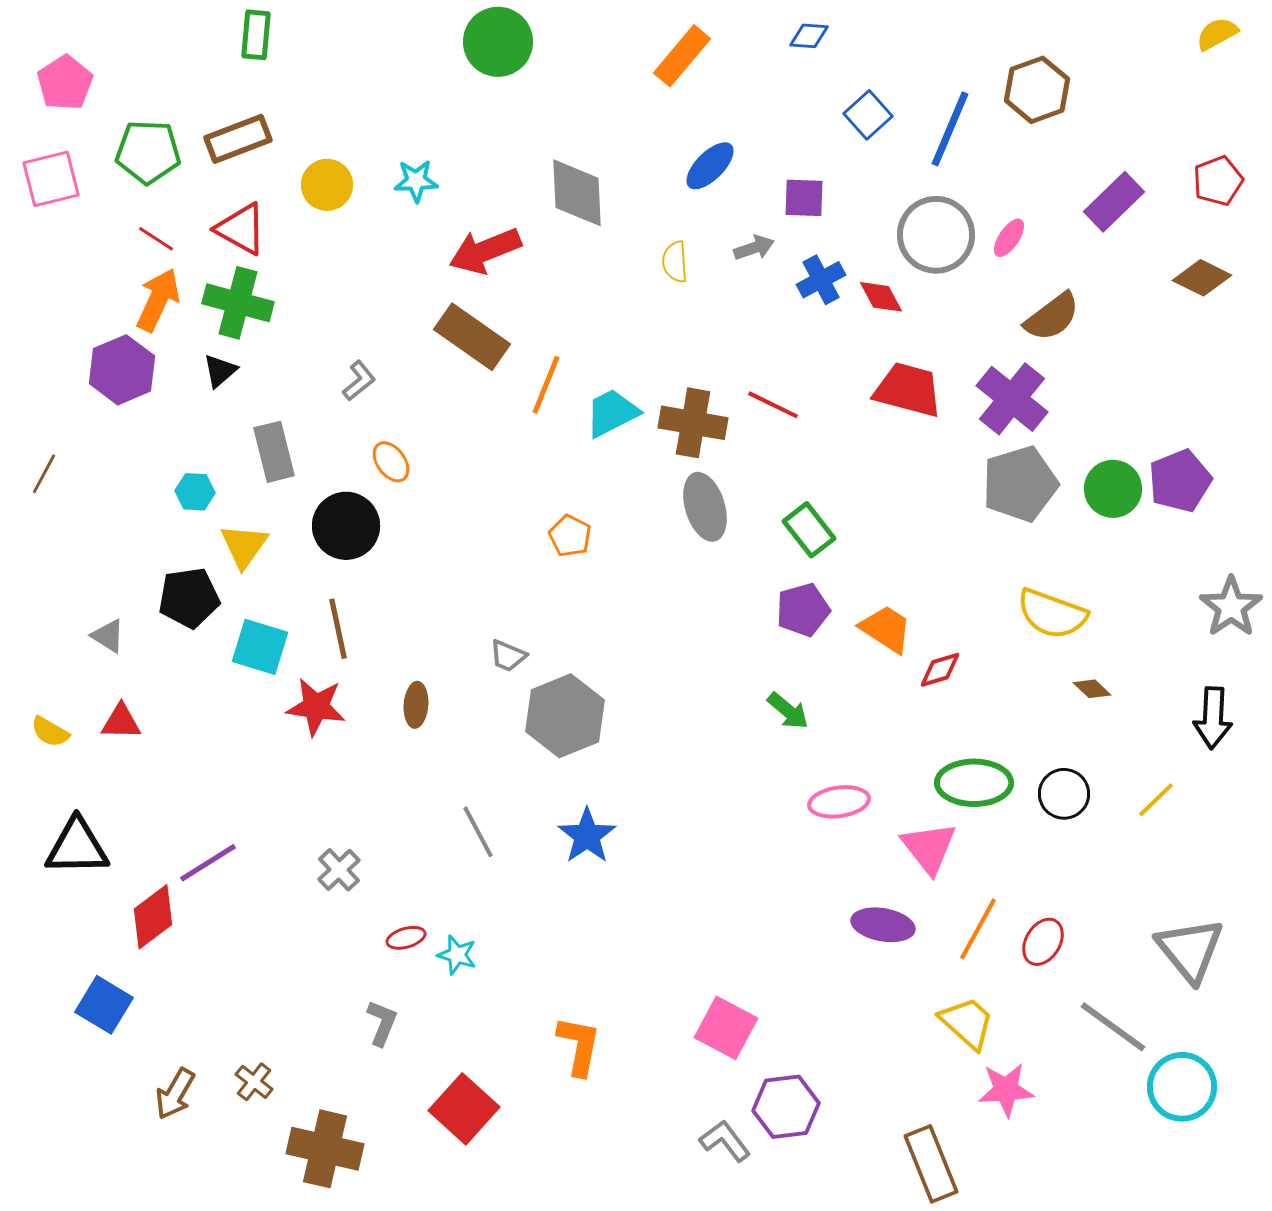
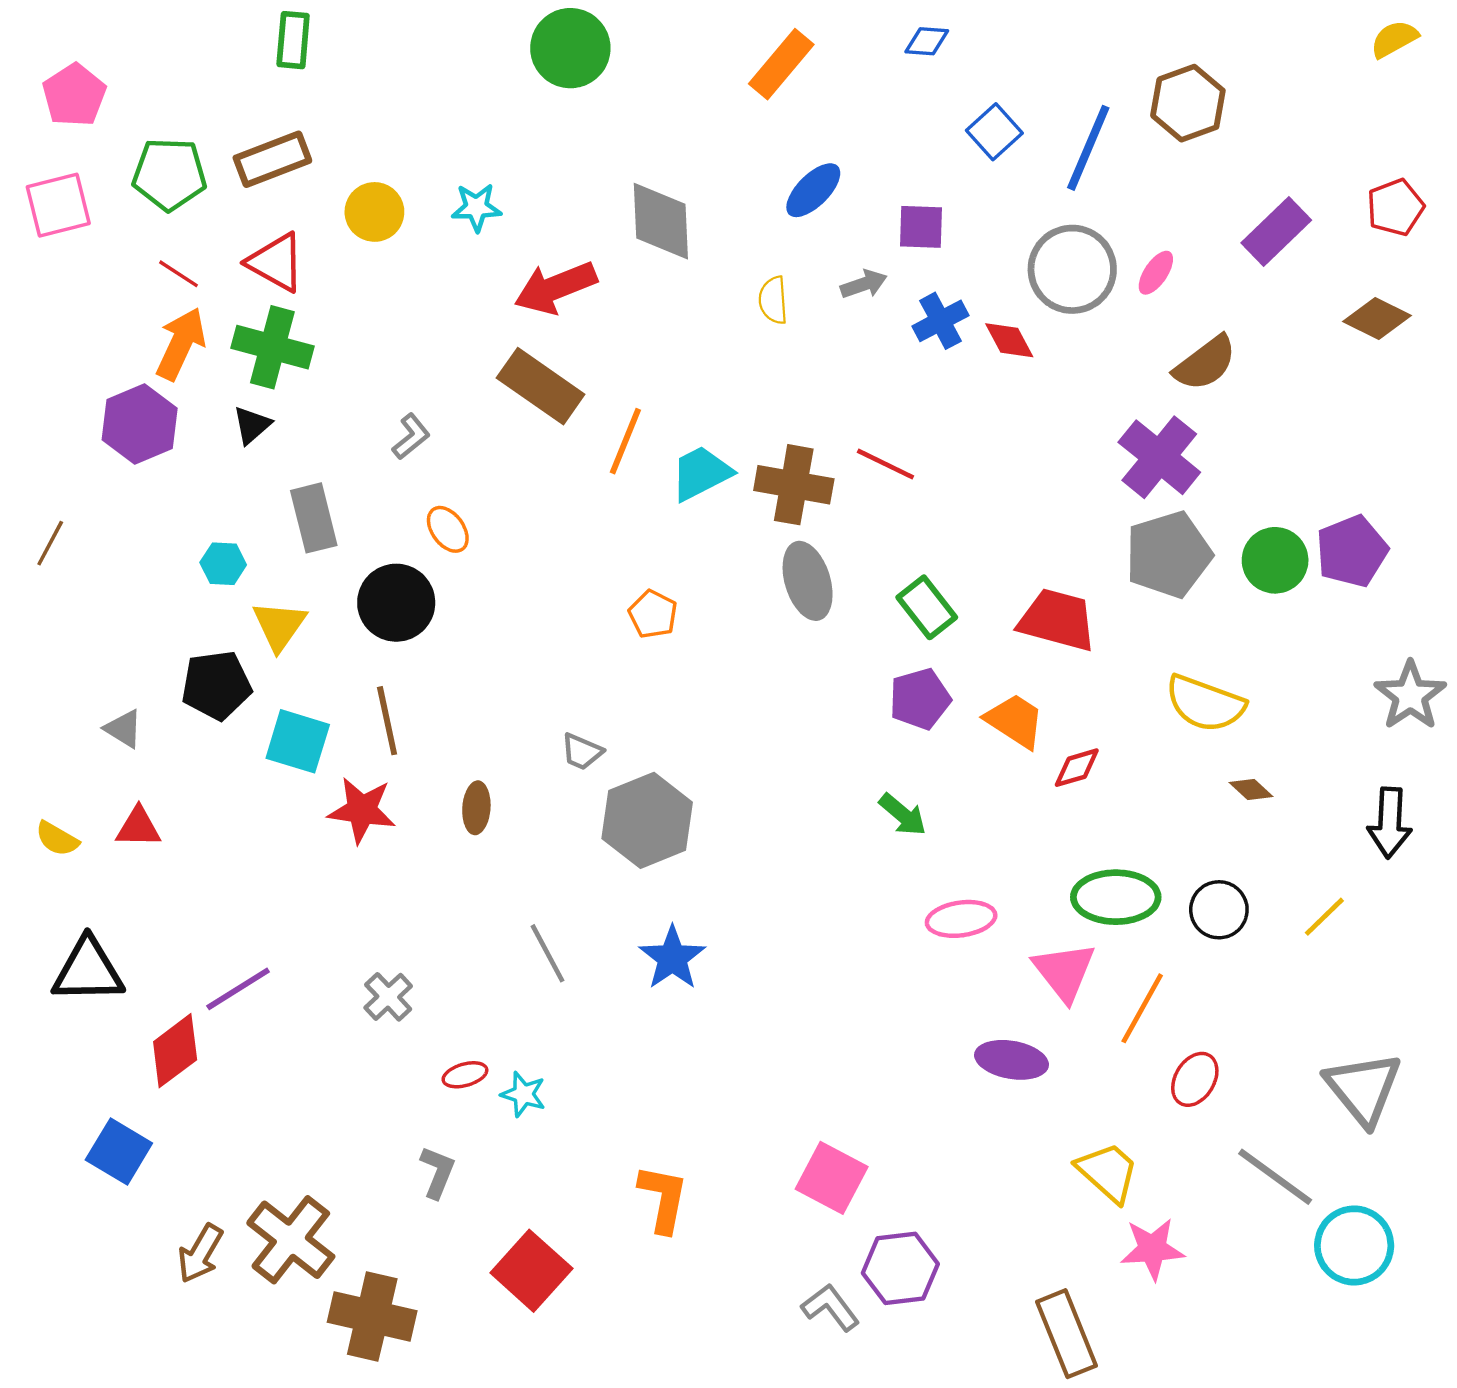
red trapezoid: (908, 390) -> (1057, 620), moved
orange line: (978, 929) -> (1142, 1008), moved
brown cross: (254, 1082) -> (291, 1240), size x2.0

